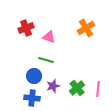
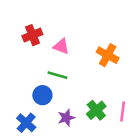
orange cross: (86, 28) -> (108, 55), moved, turned -30
purple star: (53, 86) -> (66, 118), moved
blue cross: (32, 98) -> (26, 123), moved, turned 35

